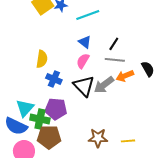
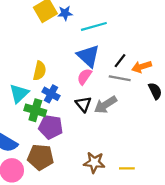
blue triangle: (85, 42) -> (88, 56), size x1.6
orange arrow: (125, 76) -> (142, 67), moved
black triangle: (84, 86) -> (83, 104), size x0.7
cyan triangle: (25, 108) -> (19, 94), moved
green cross: (40, 119) -> (35, 110), moved

